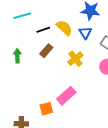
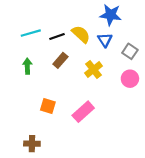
cyan line: (22, 16) -> (31, 33), moved
orange square: (46, 109) -> (48, 106), moved, turned 32

